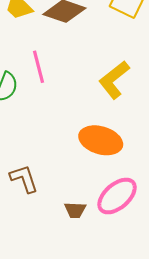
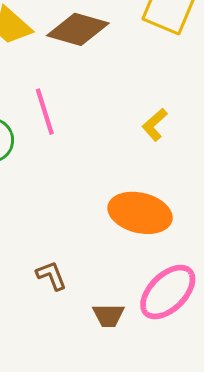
yellow L-shape: (114, 80) -> (155, 125), size x0.6
brown L-shape: (24, 179) -> (51, 276), moved, size x0.7

